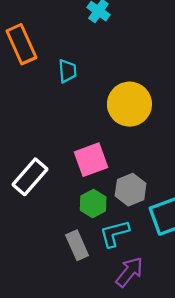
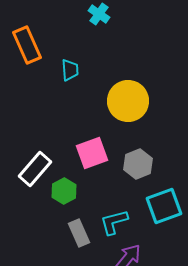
gray hexagon: (131, 190) -> (138, 164), moved
green hexagon: (93, 204) -> (64, 191), moved

